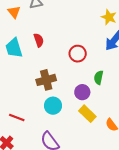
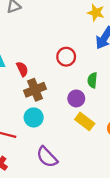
red semicircle: (39, 40) -> (22, 69), moved
cyan circle: (53, 106) -> (34, 117), moved

